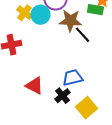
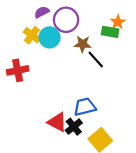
brown star: (70, 21) -> (83, 44), size x0.7
red triangle: (34, 86) -> (57, 122), moved

